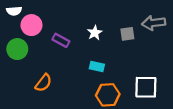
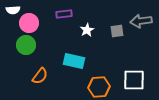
purple rectangle: (61, 40) -> (64, 14), moved, turned -35
green circle: (17, 49) -> (26, 45), moved
cyan rectangle: (97, 66) -> (74, 61), moved, size x1.5

